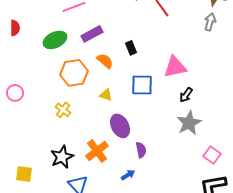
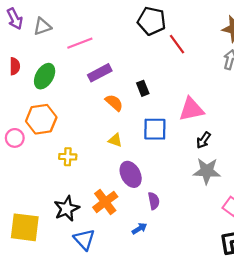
green ellipse: (55, 40) -> (45, 76), moved, turned -35
orange hexagon: (74, 73) -> (41, 119), moved
yellow cross: (63, 110) -> (68, 157), turned -35
gray star: (189, 123) -> (207, 171), turned 30
yellow square: (24, 174) -> (25, 227), size x1.6

